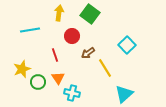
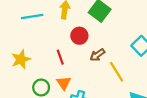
cyan line: (30, 30) -> (32, 17), moved
yellow star: (22, 69) -> (21, 59), moved

